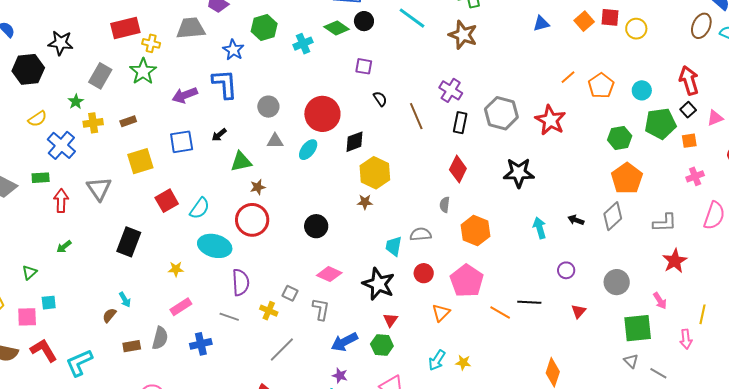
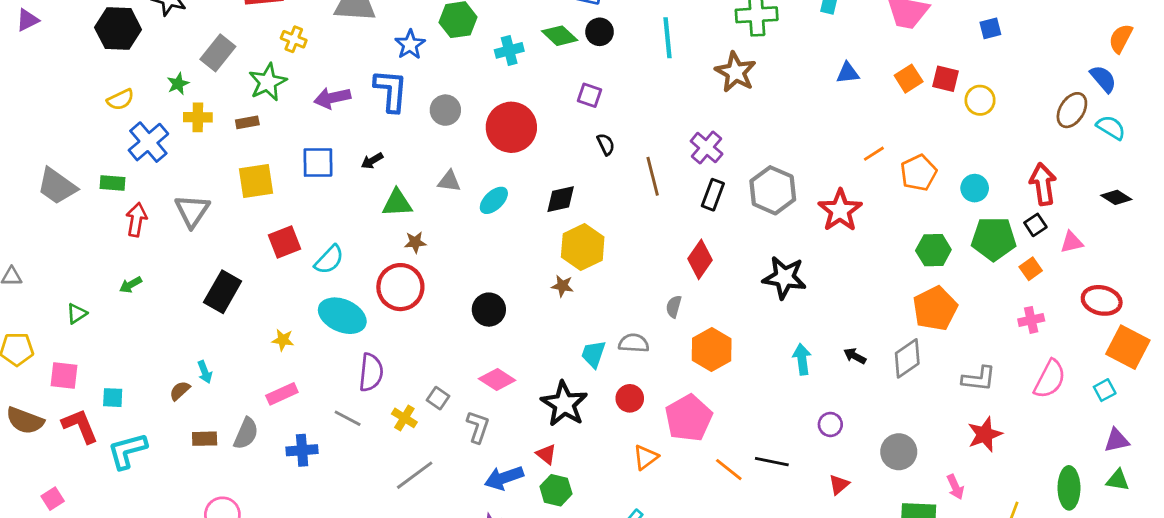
cyan line: (412, 18) -> (667, 38), turned 40
yellow cross: (151, 43) -> (294, 39), moved
green star: (143, 71) -> (268, 82), moved
gray circle: (268, 107) -> (445, 110), moved
red circle: (322, 114) -> (511, 127), moved
orange square: (689, 141) -> (1031, 269), turned -35
cyan square: (49, 303) -> (113, 398), moved
red triangle: (390, 320) -> (546, 454), moved, turned -35

